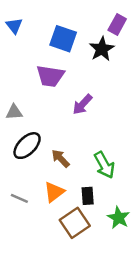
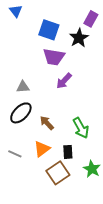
blue triangle: (14, 26) -> (16, 11), moved
purple trapezoid: (50, 76) -> (54, 57), moved
gray triangle: (14, 112) -> (23, 87), moved

